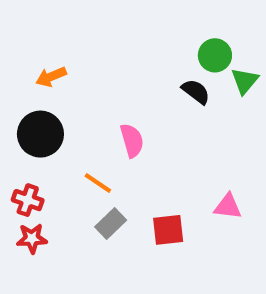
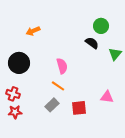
orange arrow: (51, 77) -> (33, 31), moved
green triangle: (245, 81) -> (115, 54), moved
orange line: (98, 183) -> (58, 86), moved

